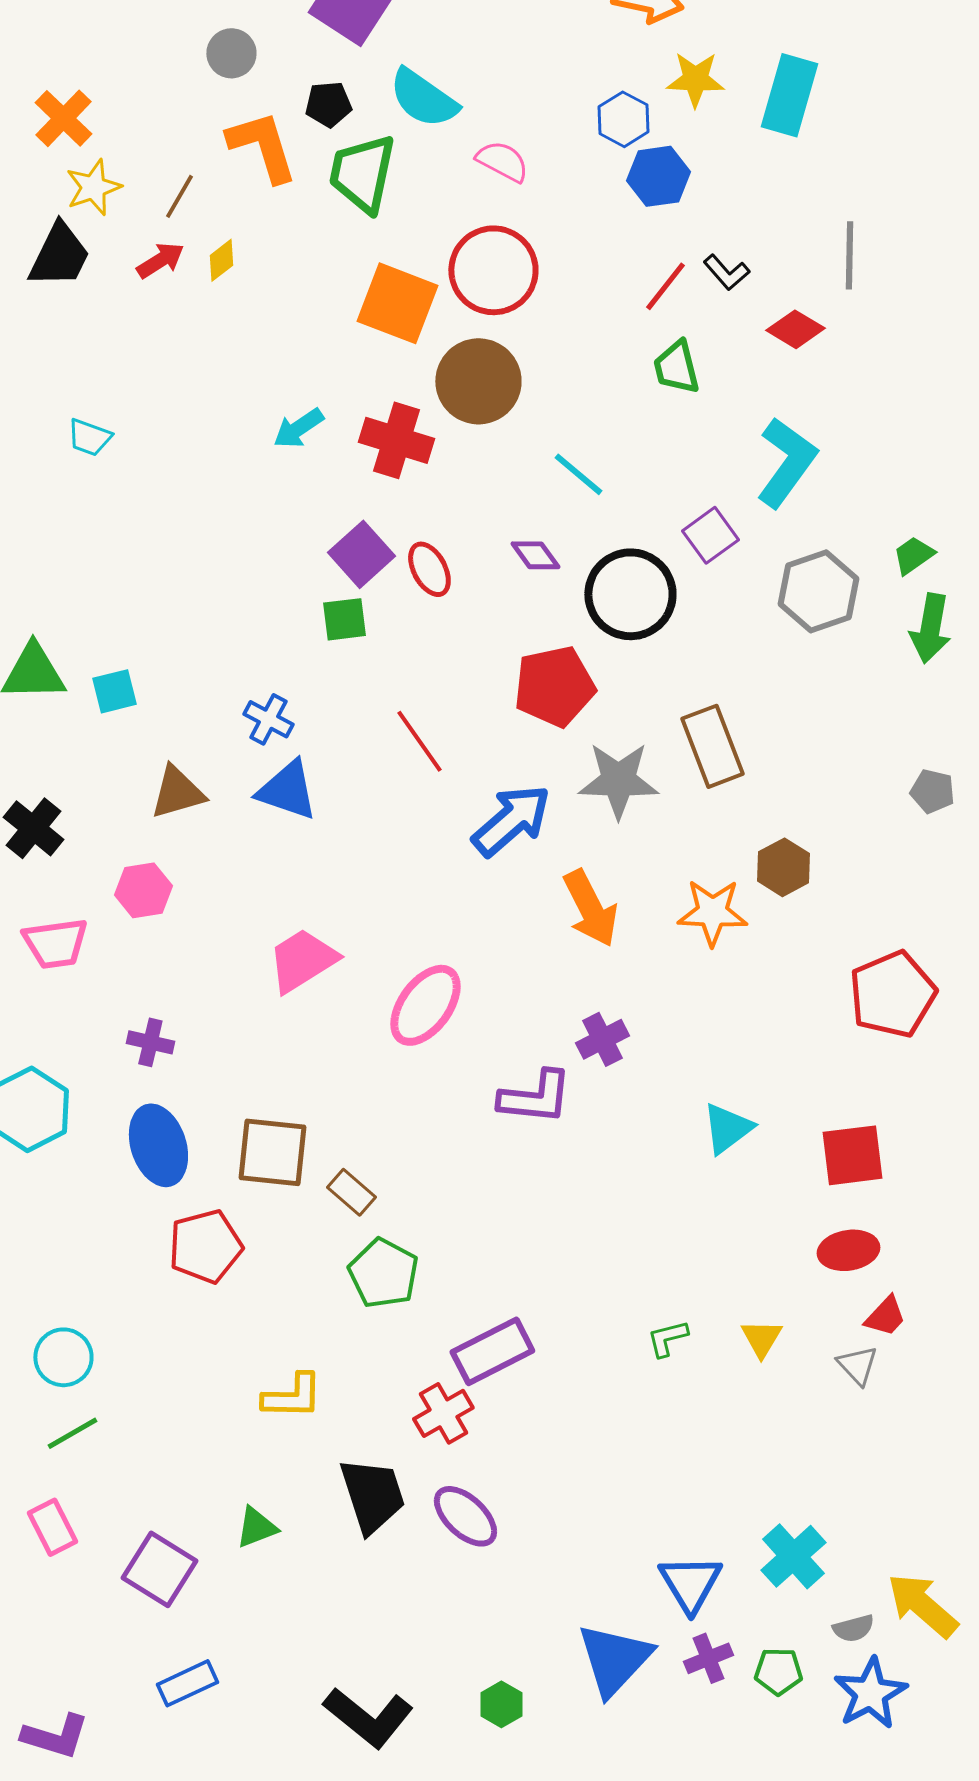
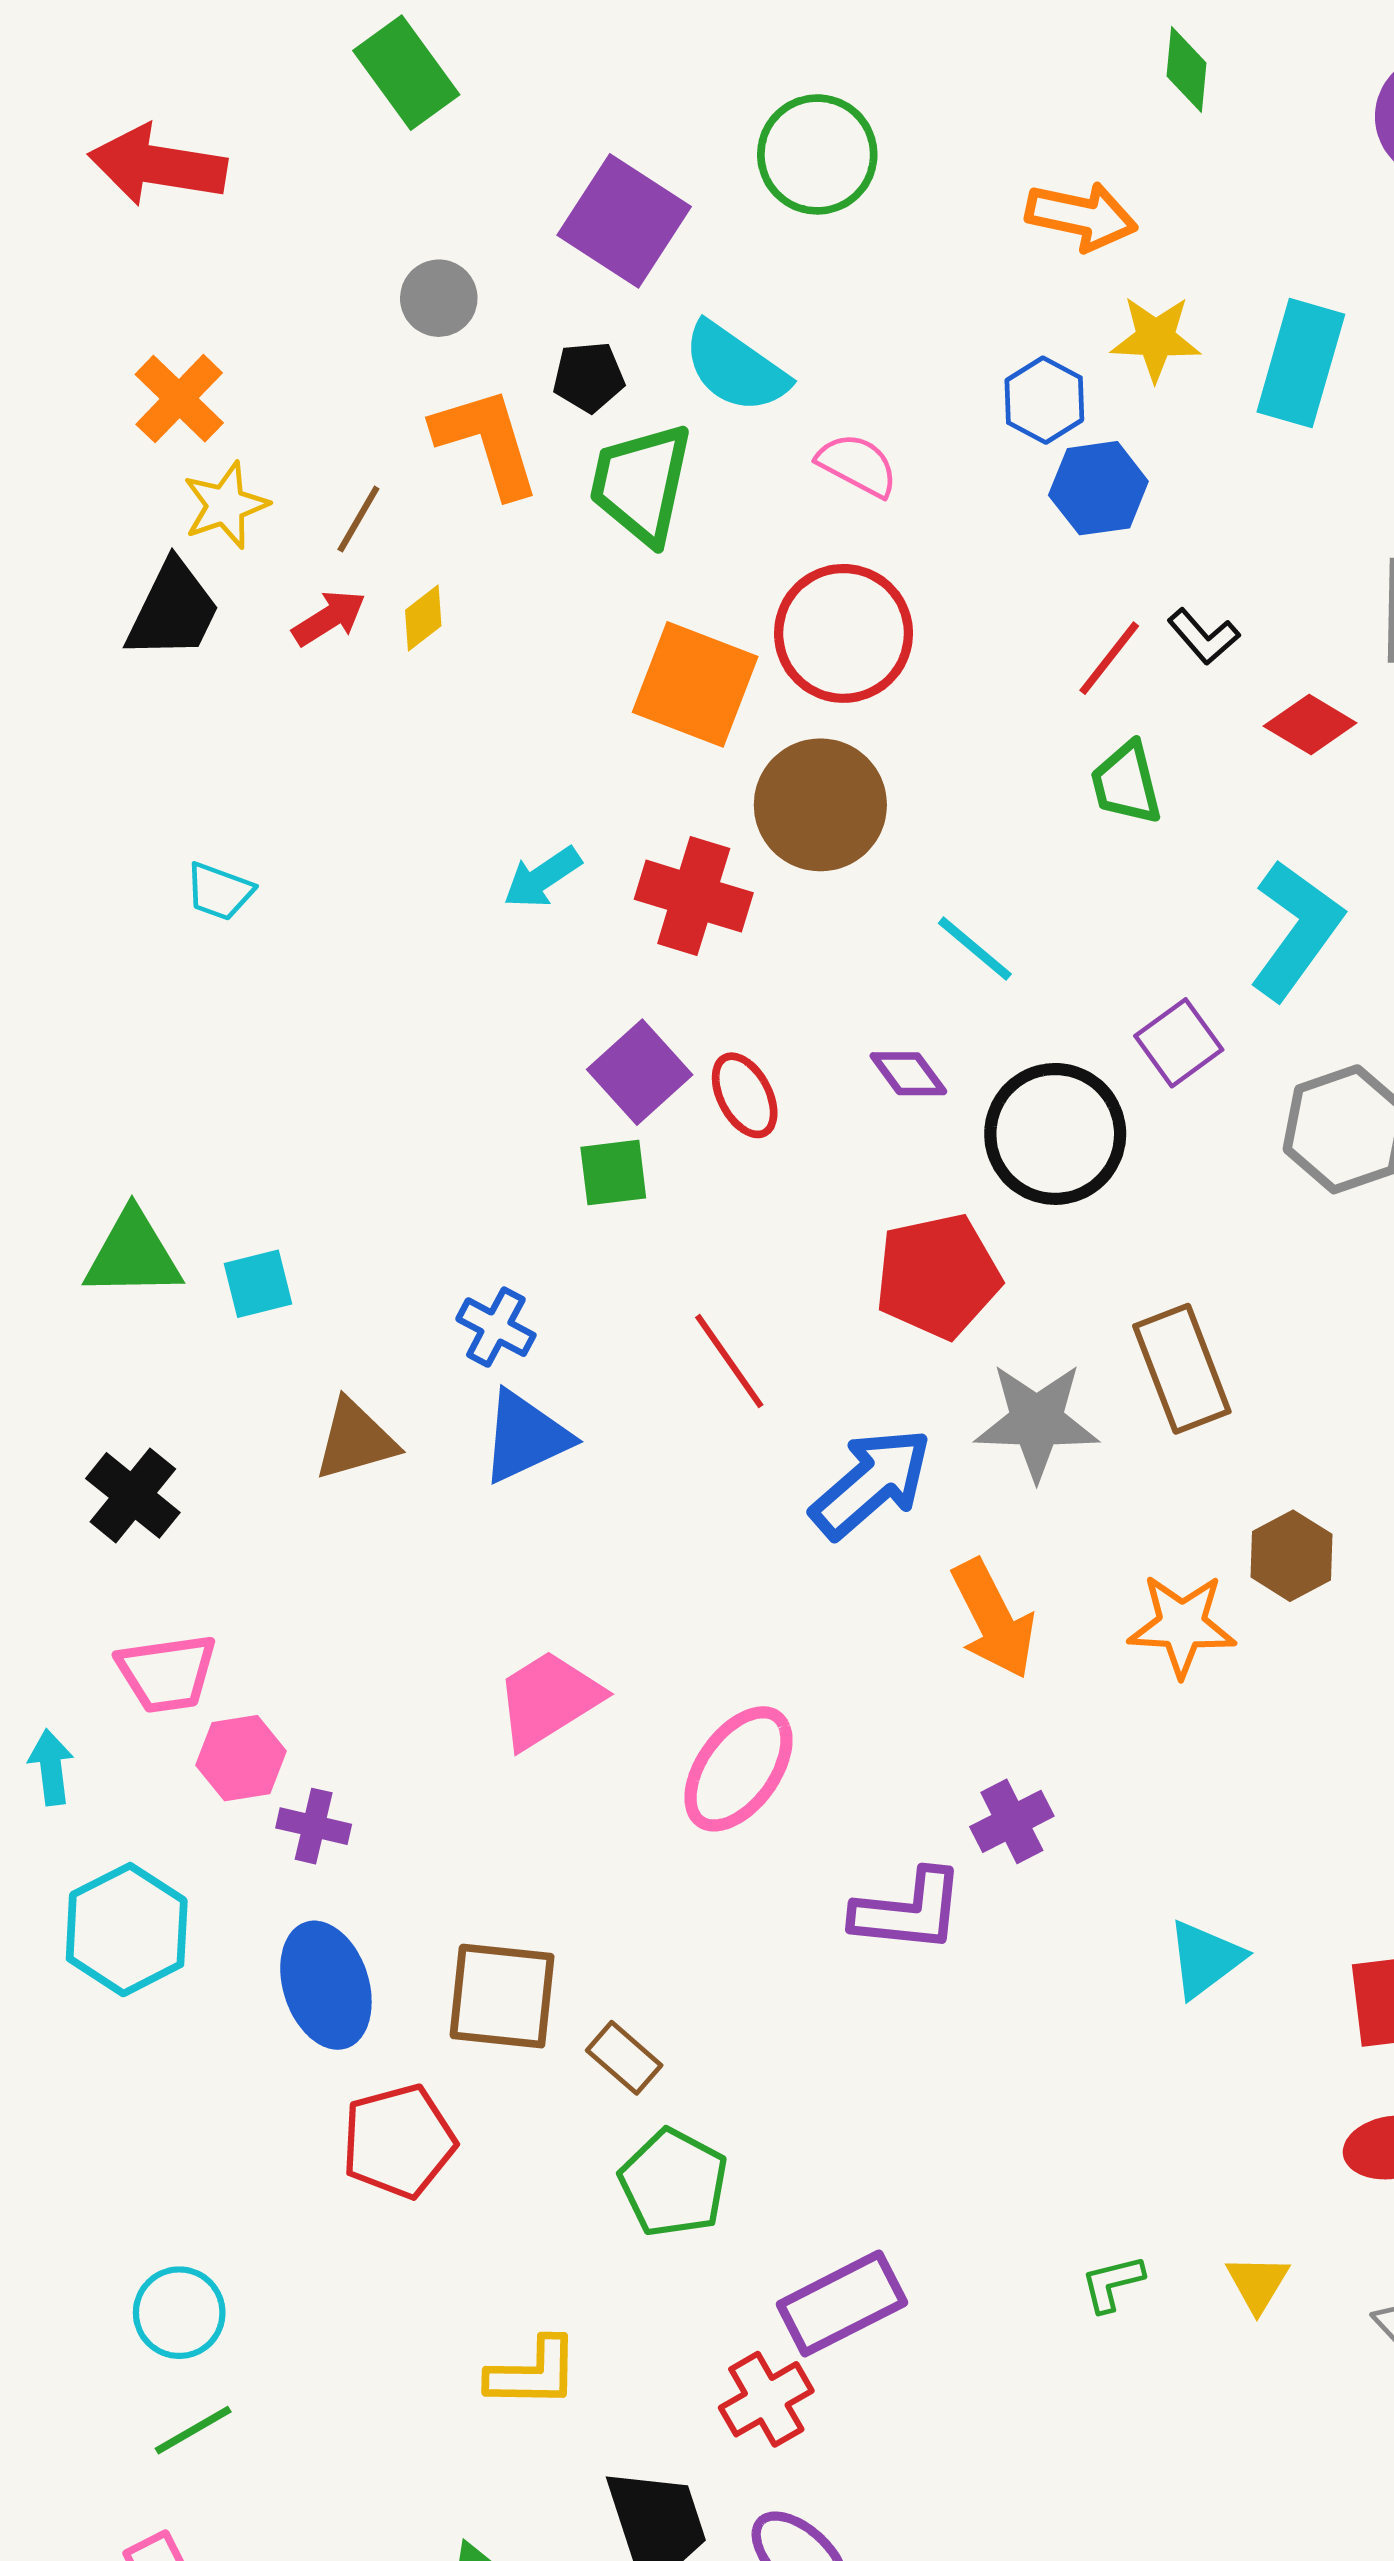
blue triangle: (287, 790) -> (525, 1437), turned -44
pink hexagon: (143, 890) -> (241, 1758), moved

